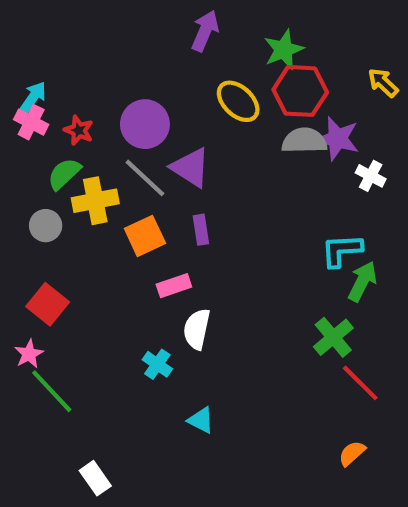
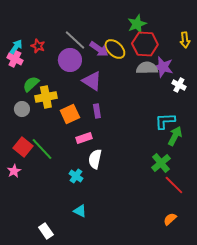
purple arrow: (205, 31) -> (99, 49), moved, turned 102
yellow arrow: (383, 83) -> (185, 40), turned -140
red star: (79, 130) -> (38, 46), moved
gray line: (145, 178) -> (75, 40), moved
green line: (52, 391) -> (42, 149), moved
cyan triangle: (201, 420) -> (80, 211), moved

